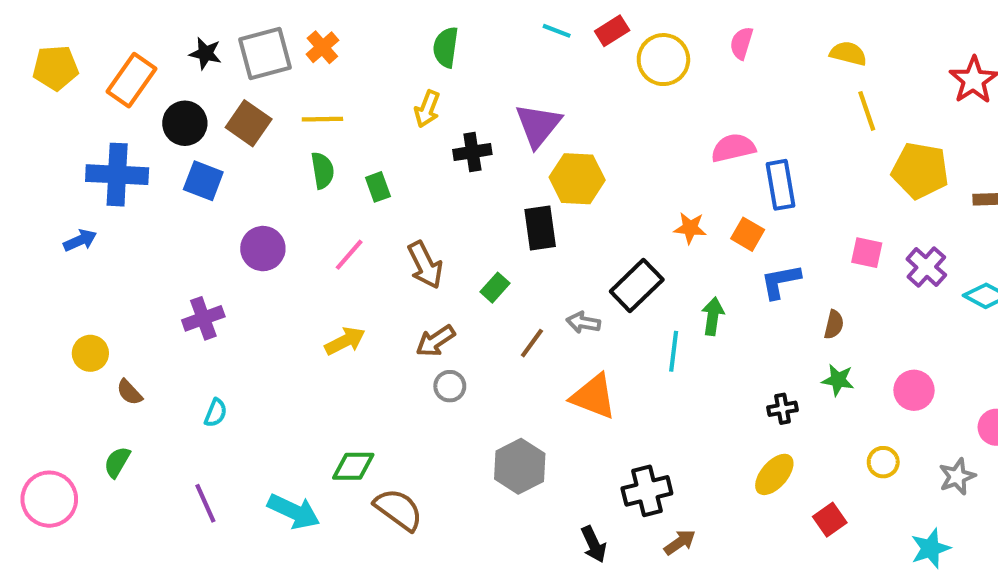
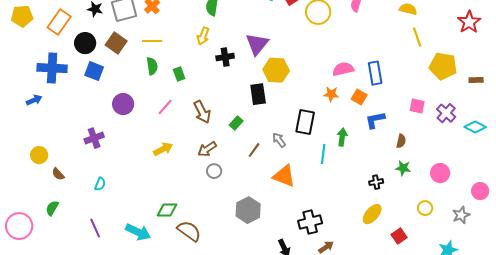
pink semicircle: (733, 148) -> (343, 69), moved
black rectangle: (637, 285) -> (305, 122), turned -35
gray arrow: (583, 322) -> (279, 140), turned 42

